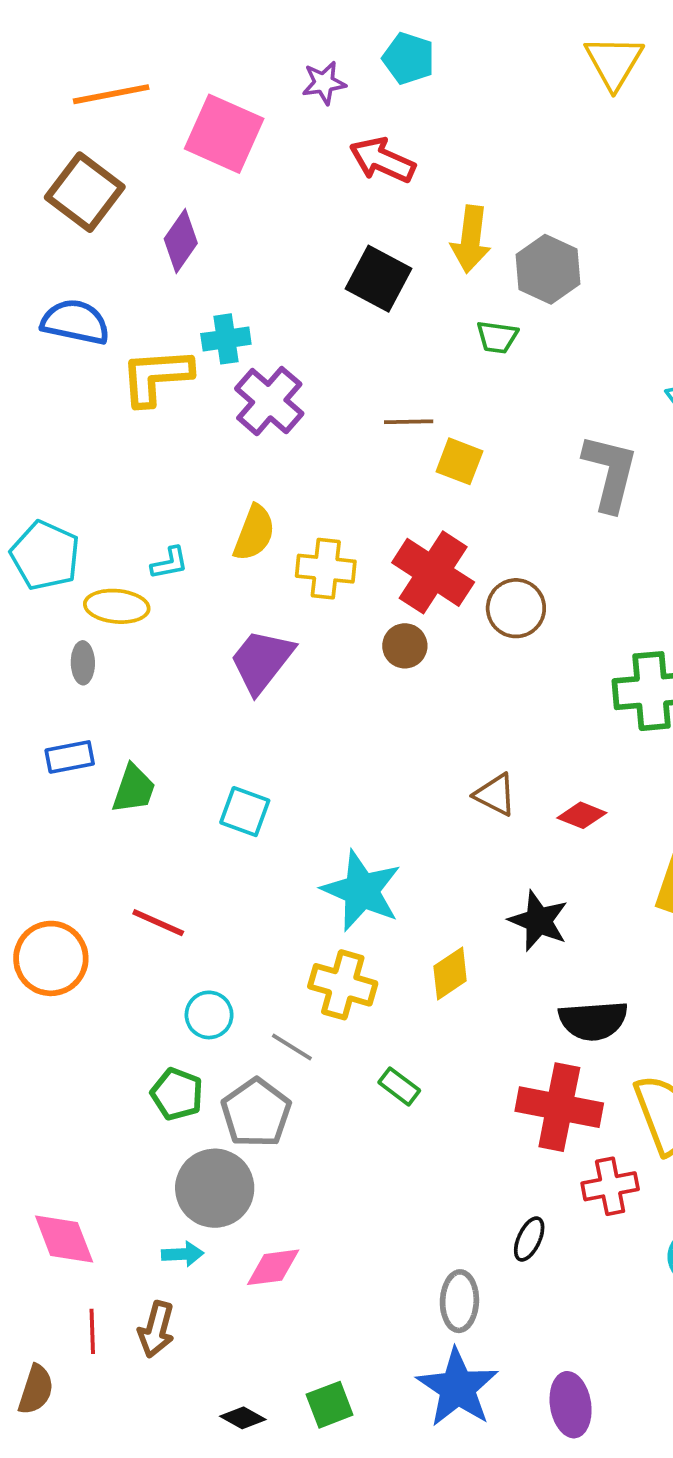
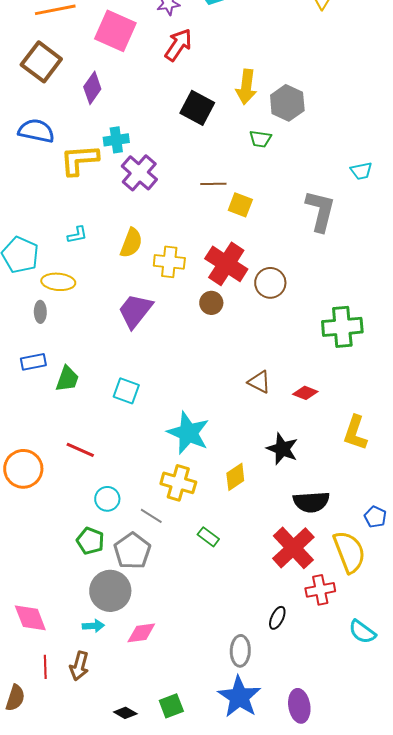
red arrow: (382, 160) -> (178, 45), moved, turned 100
cyan L-shape: (169, 563) -> (77, 235), moved
red cross: (559, 1107) -> (293, 548), turned 36

